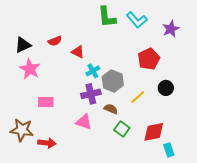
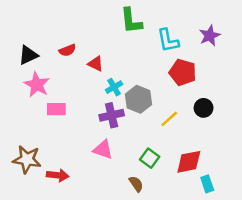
cyan L-shape: (137, 20) -> (168, 40), moved, turned 30
red pentagon: (149, 59) -> (183, 72), turned -30
pink rectangle: (46, 102) -> (56, 109), moved
brown semicircle: (111, 109) -> (136, 184), moved, turned 32

